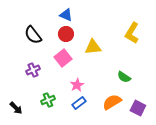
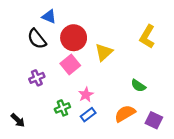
blue triangle: (66, 15) -> (49, 17), moved
red circle: (66, 34) -> (74, 38), size x1.5
yellow triangle: (93, 47) -> (104, 52), turned -36
green cross: (48, 100) -> (62, 108), moved

